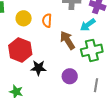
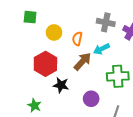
cyan arrow: (88, 25) -> (101, 49), moved
brown arrow: (67, 40) -> (82, 61), moved, turned 66

